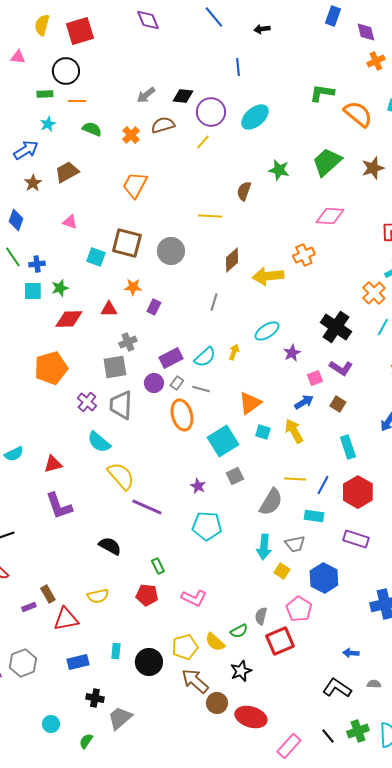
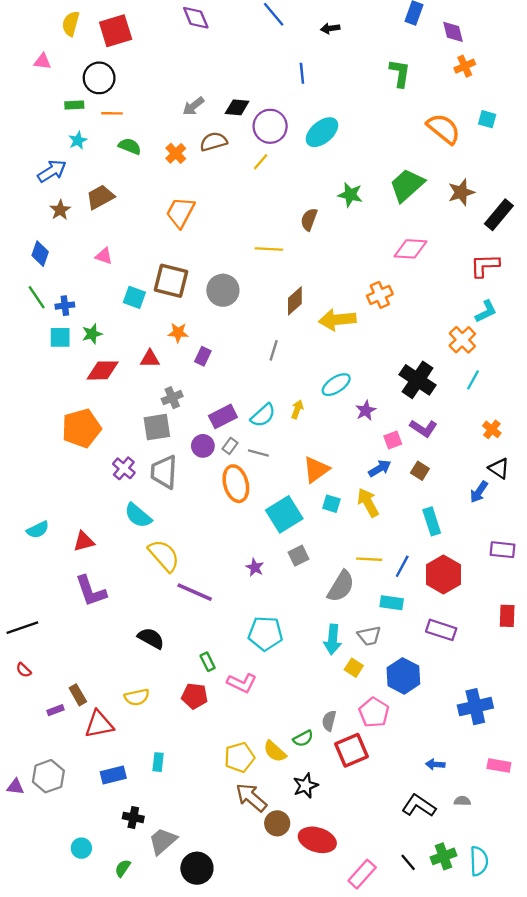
green L-shape: (322, 93) -> (400, 73), moved, turned 90
cyan pentagon: (207, 526) -> (265, 633), moved
pink L-shape: (194, 598) -> (242, 683), moved
black circle: (149, 662) -> (197, 868), moved

